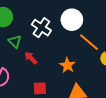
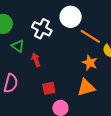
red arrow: (31, 58) -> (36, 60), turned 32
orange star: (67, 65) -> (90, 63), moved

